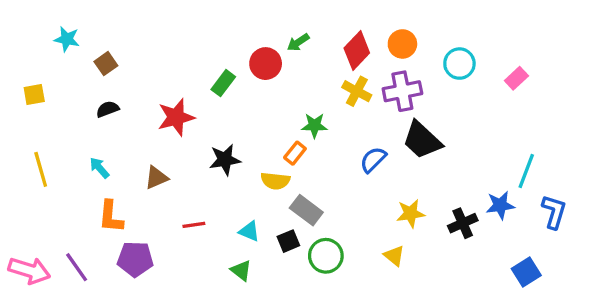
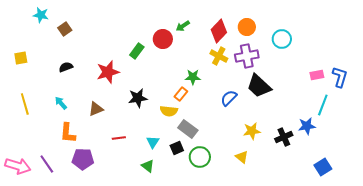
cyan star: (67, 39) -> (41, 15), moved
brown square: (106, 64) -> (65, 29), moved
pink rectangle: (516, 78) -> (317, 75), moved, turned 32
blue L-shape: (554, 212) -> (340, 77), moved
cyan triangle: (249, 231) -> (153, 142), turned 40

